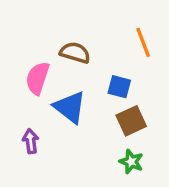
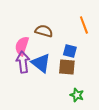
brown square: (131, 121) -> (67, 67), moved, turned 30
purple arrow: (31, 141) -> (23, 62), moved, size x1.5

